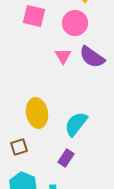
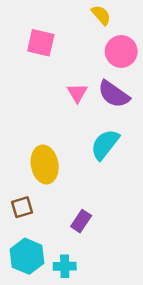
pink circle: (75, 23) -> (121, 51), moved
cyan semicircle: (76, 124) -> (105, 144), moved

